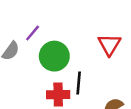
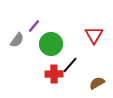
black line: (79, 83) -> (70, 65), turned 36

